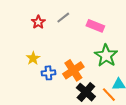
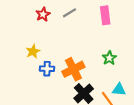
pink rectangle: (95, 26) -> (105, 15), moved, turned 54
green star: (106, 56) -> (109, 58), size x0.6

